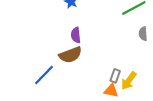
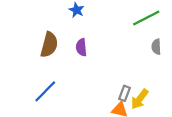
brown semicircle: (70, 55) -> (49, 45), moved, turned -55

